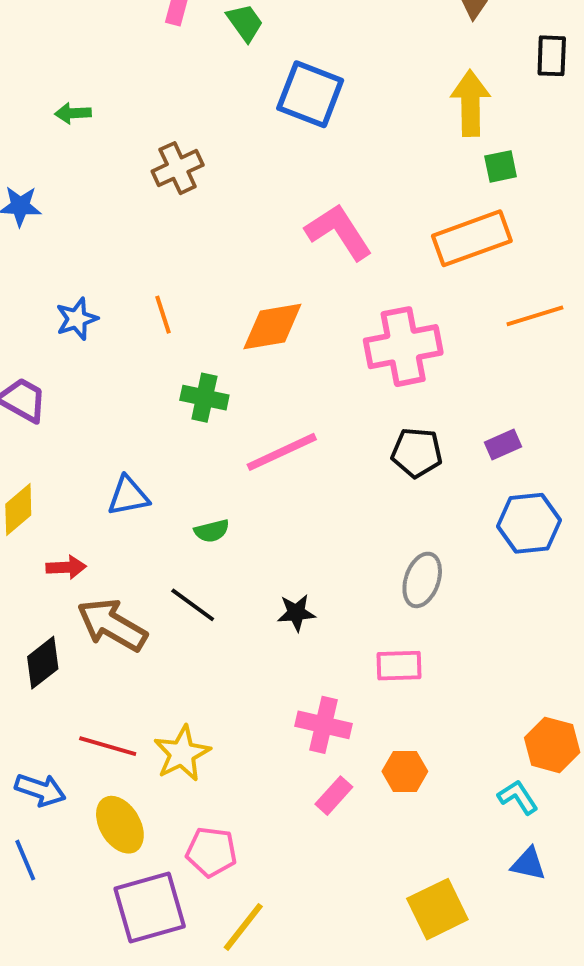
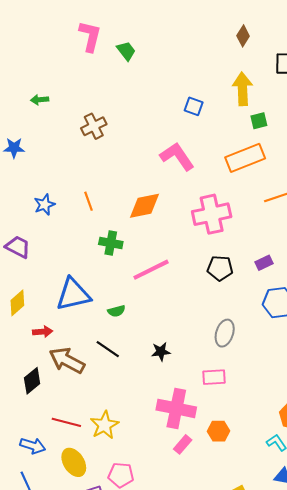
blue square: (310, 94) -> (194, 106), moved, size x0.6
blue triangle: (128, 496) -> (73, 294), size x1.6
pink cross: (323, 725) -> (176, 408), size x1.4

